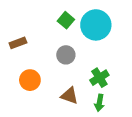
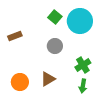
orange circle: (30, 80) -> (20, 82), moved
brown triangle: (69, 96) -> (48, 79), moved, turned -49

